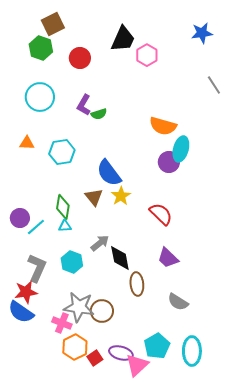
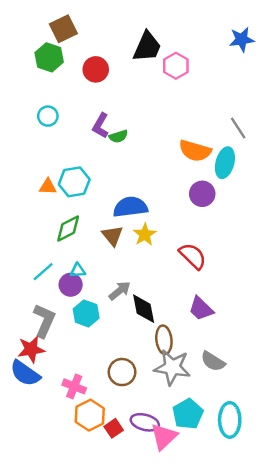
gray line: (214, 85) -> (238, 128), moved
cyan circle: (40, 97) -> (48, 116), size x0.6
orange triangle: (27, 143) -> (48, 187), moved
cyan ellipse: (181, 149) -> (225, 163), moved
blue semicircle: (109, 173) -> (130, 207), turned 120
green diamond: (63, 207) -> (68, 229), moved, turned 55
purple circle: (20, 218) -> (71, 285), moved
gray star: (79, 307) -> (172, 367), moved

